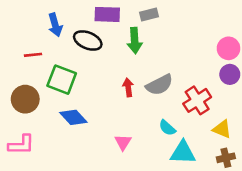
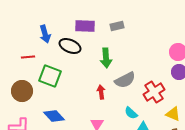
green arrow: (135, 41) -> (106, 58), moved
red arrow: (128, 87) -> (101, 92), moved
blue diamond: (73, 117) -> (54, 116), moved

